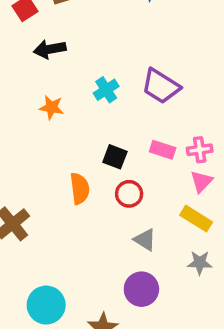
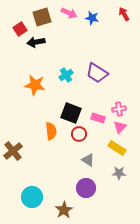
black arrow: (50, 49) -> (36, 42), moved
orange star: (51, 107) -> (35, 85), size x1.5
pink rectangle: (163, 150) -> (98, 118), moved
black square: (115, 157) -> (71, 113), size x1.5

